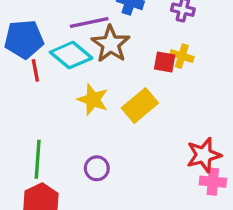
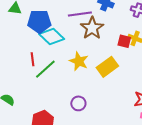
cyan diamond: (71, 55) -> (52, 36), moved
red line: (35, 70) -> (32, 59), moved
green line: (38, 159) -> (45, 69), moved, turned 40

